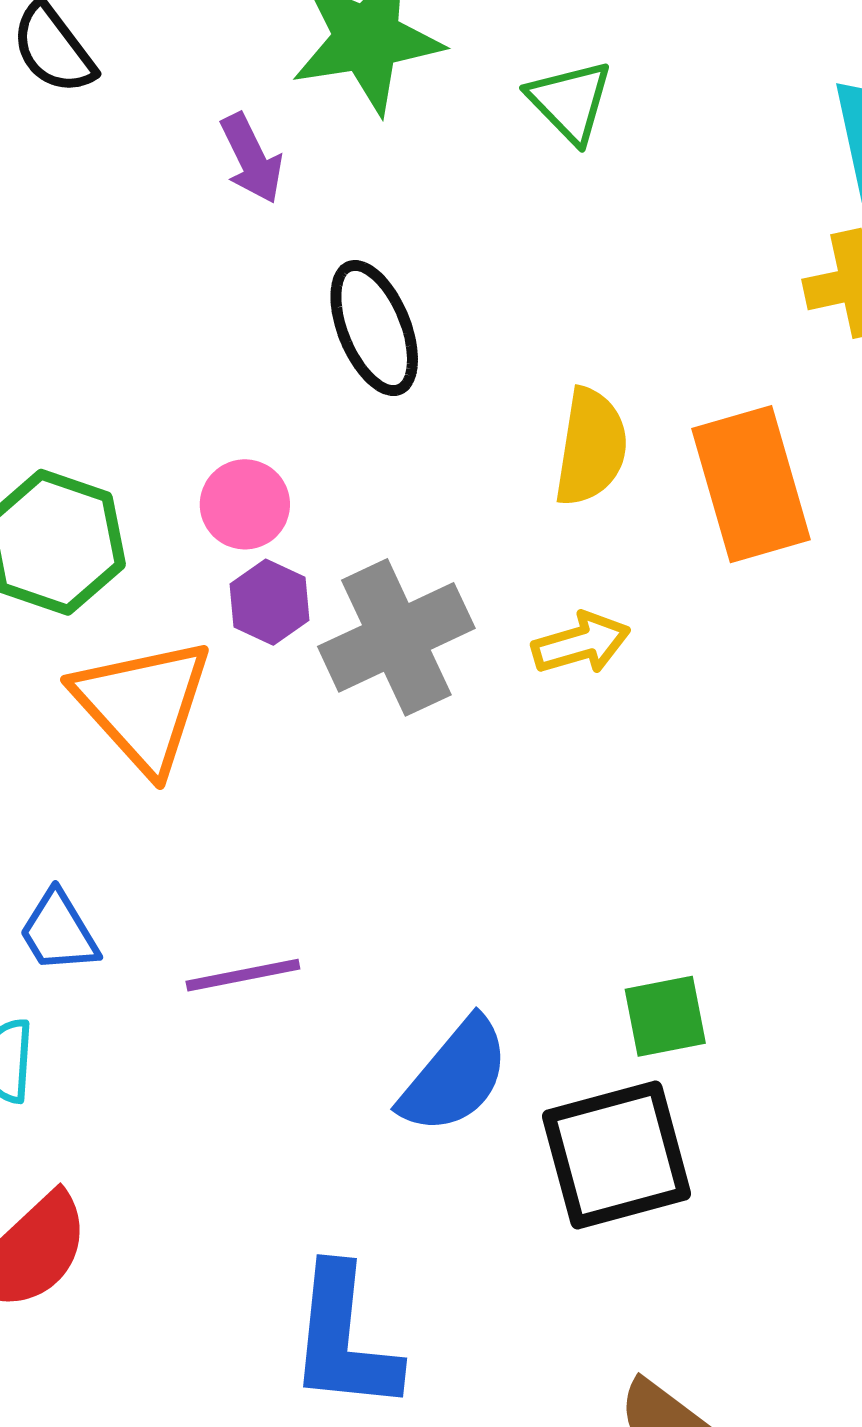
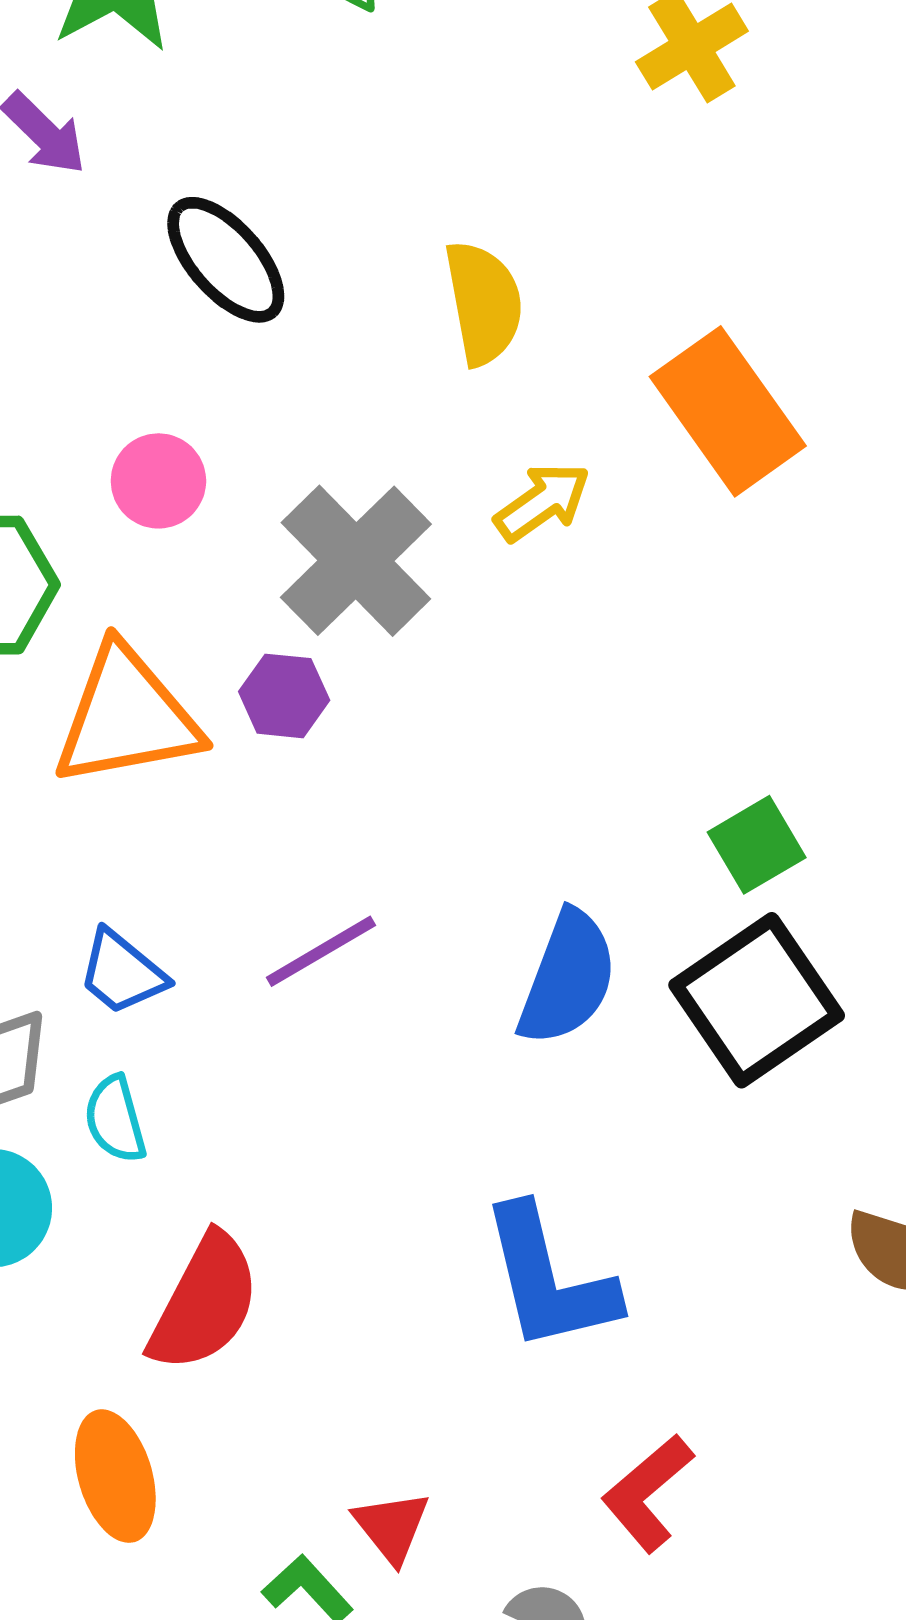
orange rectangle: (751, 484) -> (728, 411), moved
purple hexagon: (269, 602) -> (284, 696), moved
orange triangle: (143, 705) -> (127, 717), turned -39

